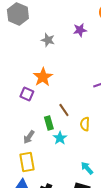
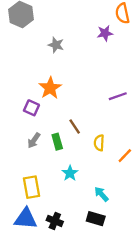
purple star: (80, 30) -> (105, 33), moved
gray arrow: (29, 137) -> (34, 140), moved
cyan star: (60, 138) -> (70, 173), moved

